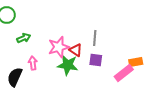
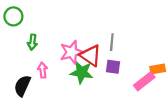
green arrow: (24, 38) -> (32, 42), turned 120
red triangle: (76, 50) -> (91, 56), size x1.5

